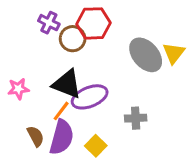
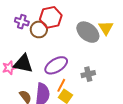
black triangle: (67, 84) -> (23, 64), moved
orange line: (61, 111) -> (61, 85), moved

